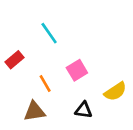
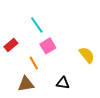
pink square: (77, 70) -> (48, 46), moved
yellow semicircle: (115, 91) -> (87, 55), moved, turned -96

